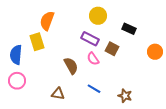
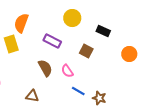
purple rectangle: (90, 39) -> (52, 41), moved
pink semicircle: (93, 59) -> (67, 71), moved
blue line: (94, 89) -> (78, 91), moved

